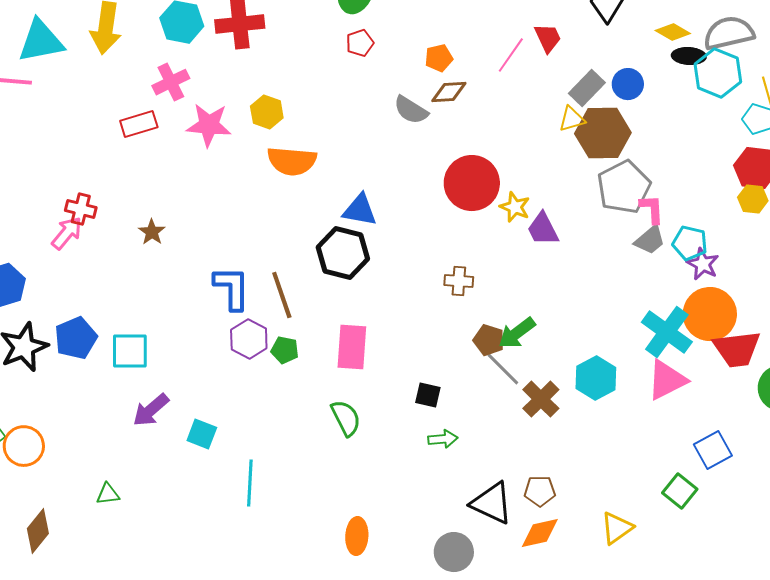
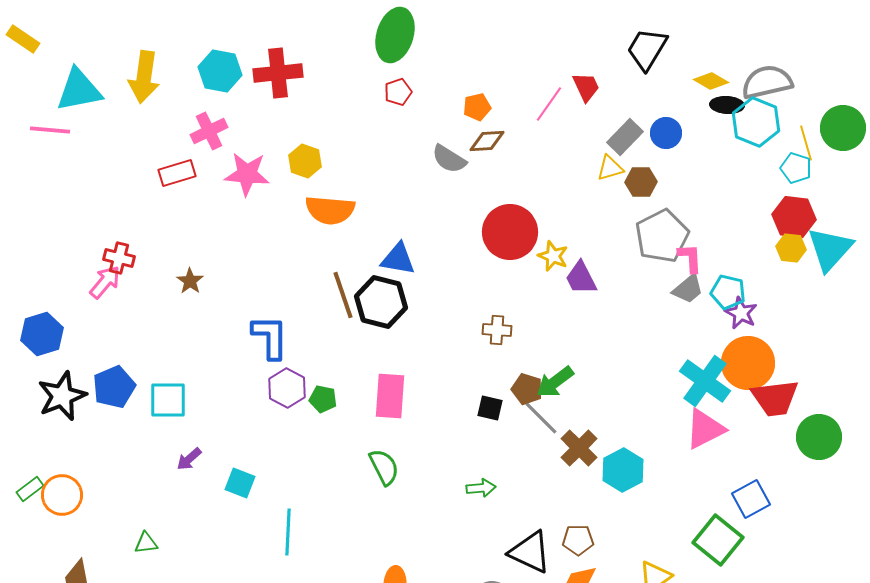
brown hexagon: (603, 133) -> (641, 182), size x0.6
brown line: (282, 295) -> (343, 295), moved
cyan hexagon: (596, 378) -> (623, 470), moved
black square: (428, 395) -> (490, 408), moved
purple arrow: (151, 410) -> (189, 459), size x0.7
green square: (680, 491) -> (718, 540), size x1.4

